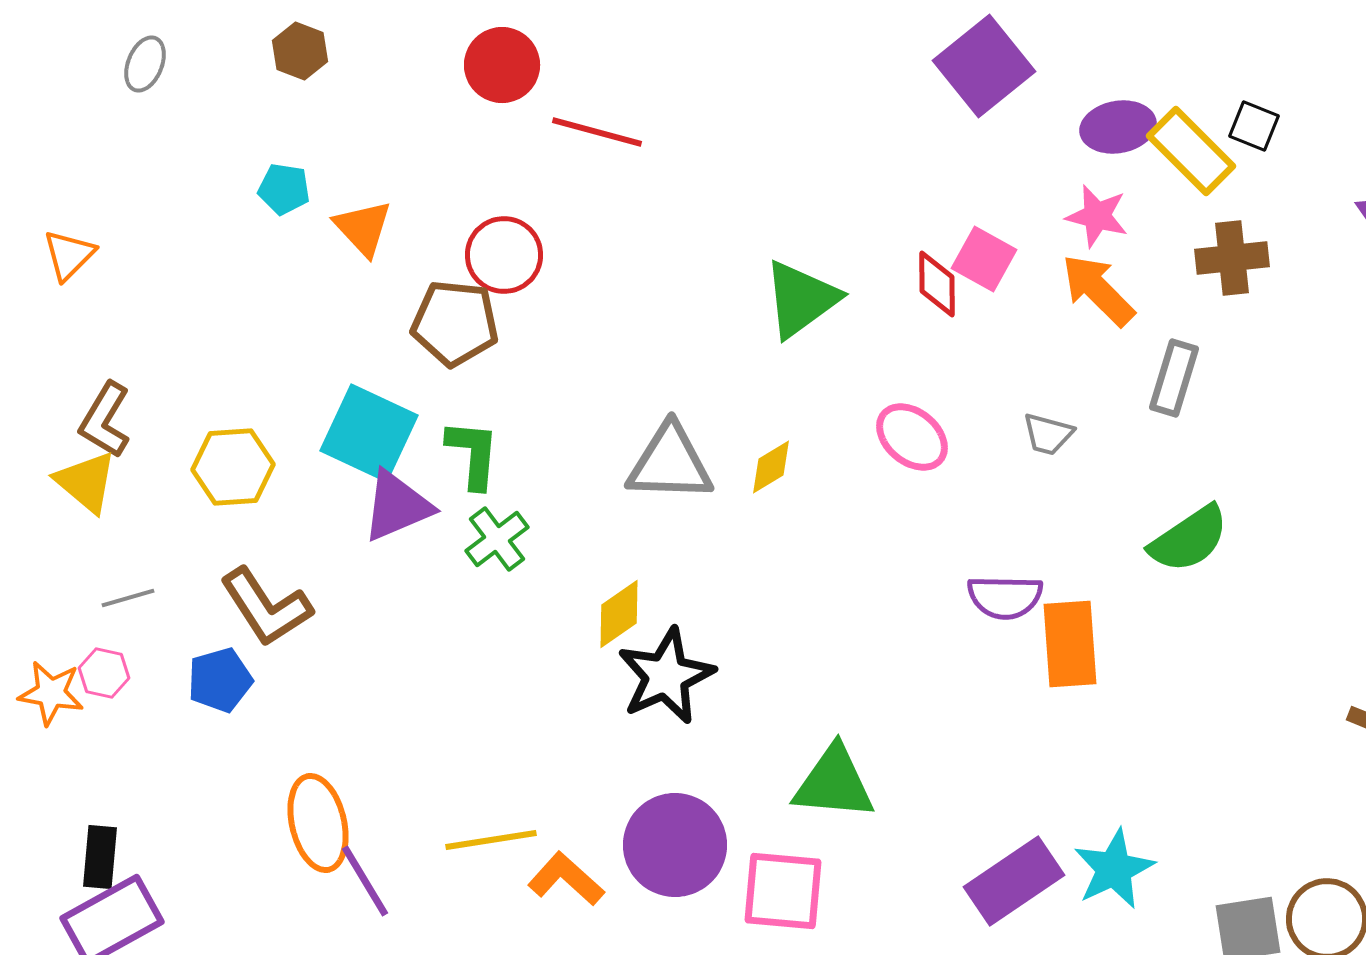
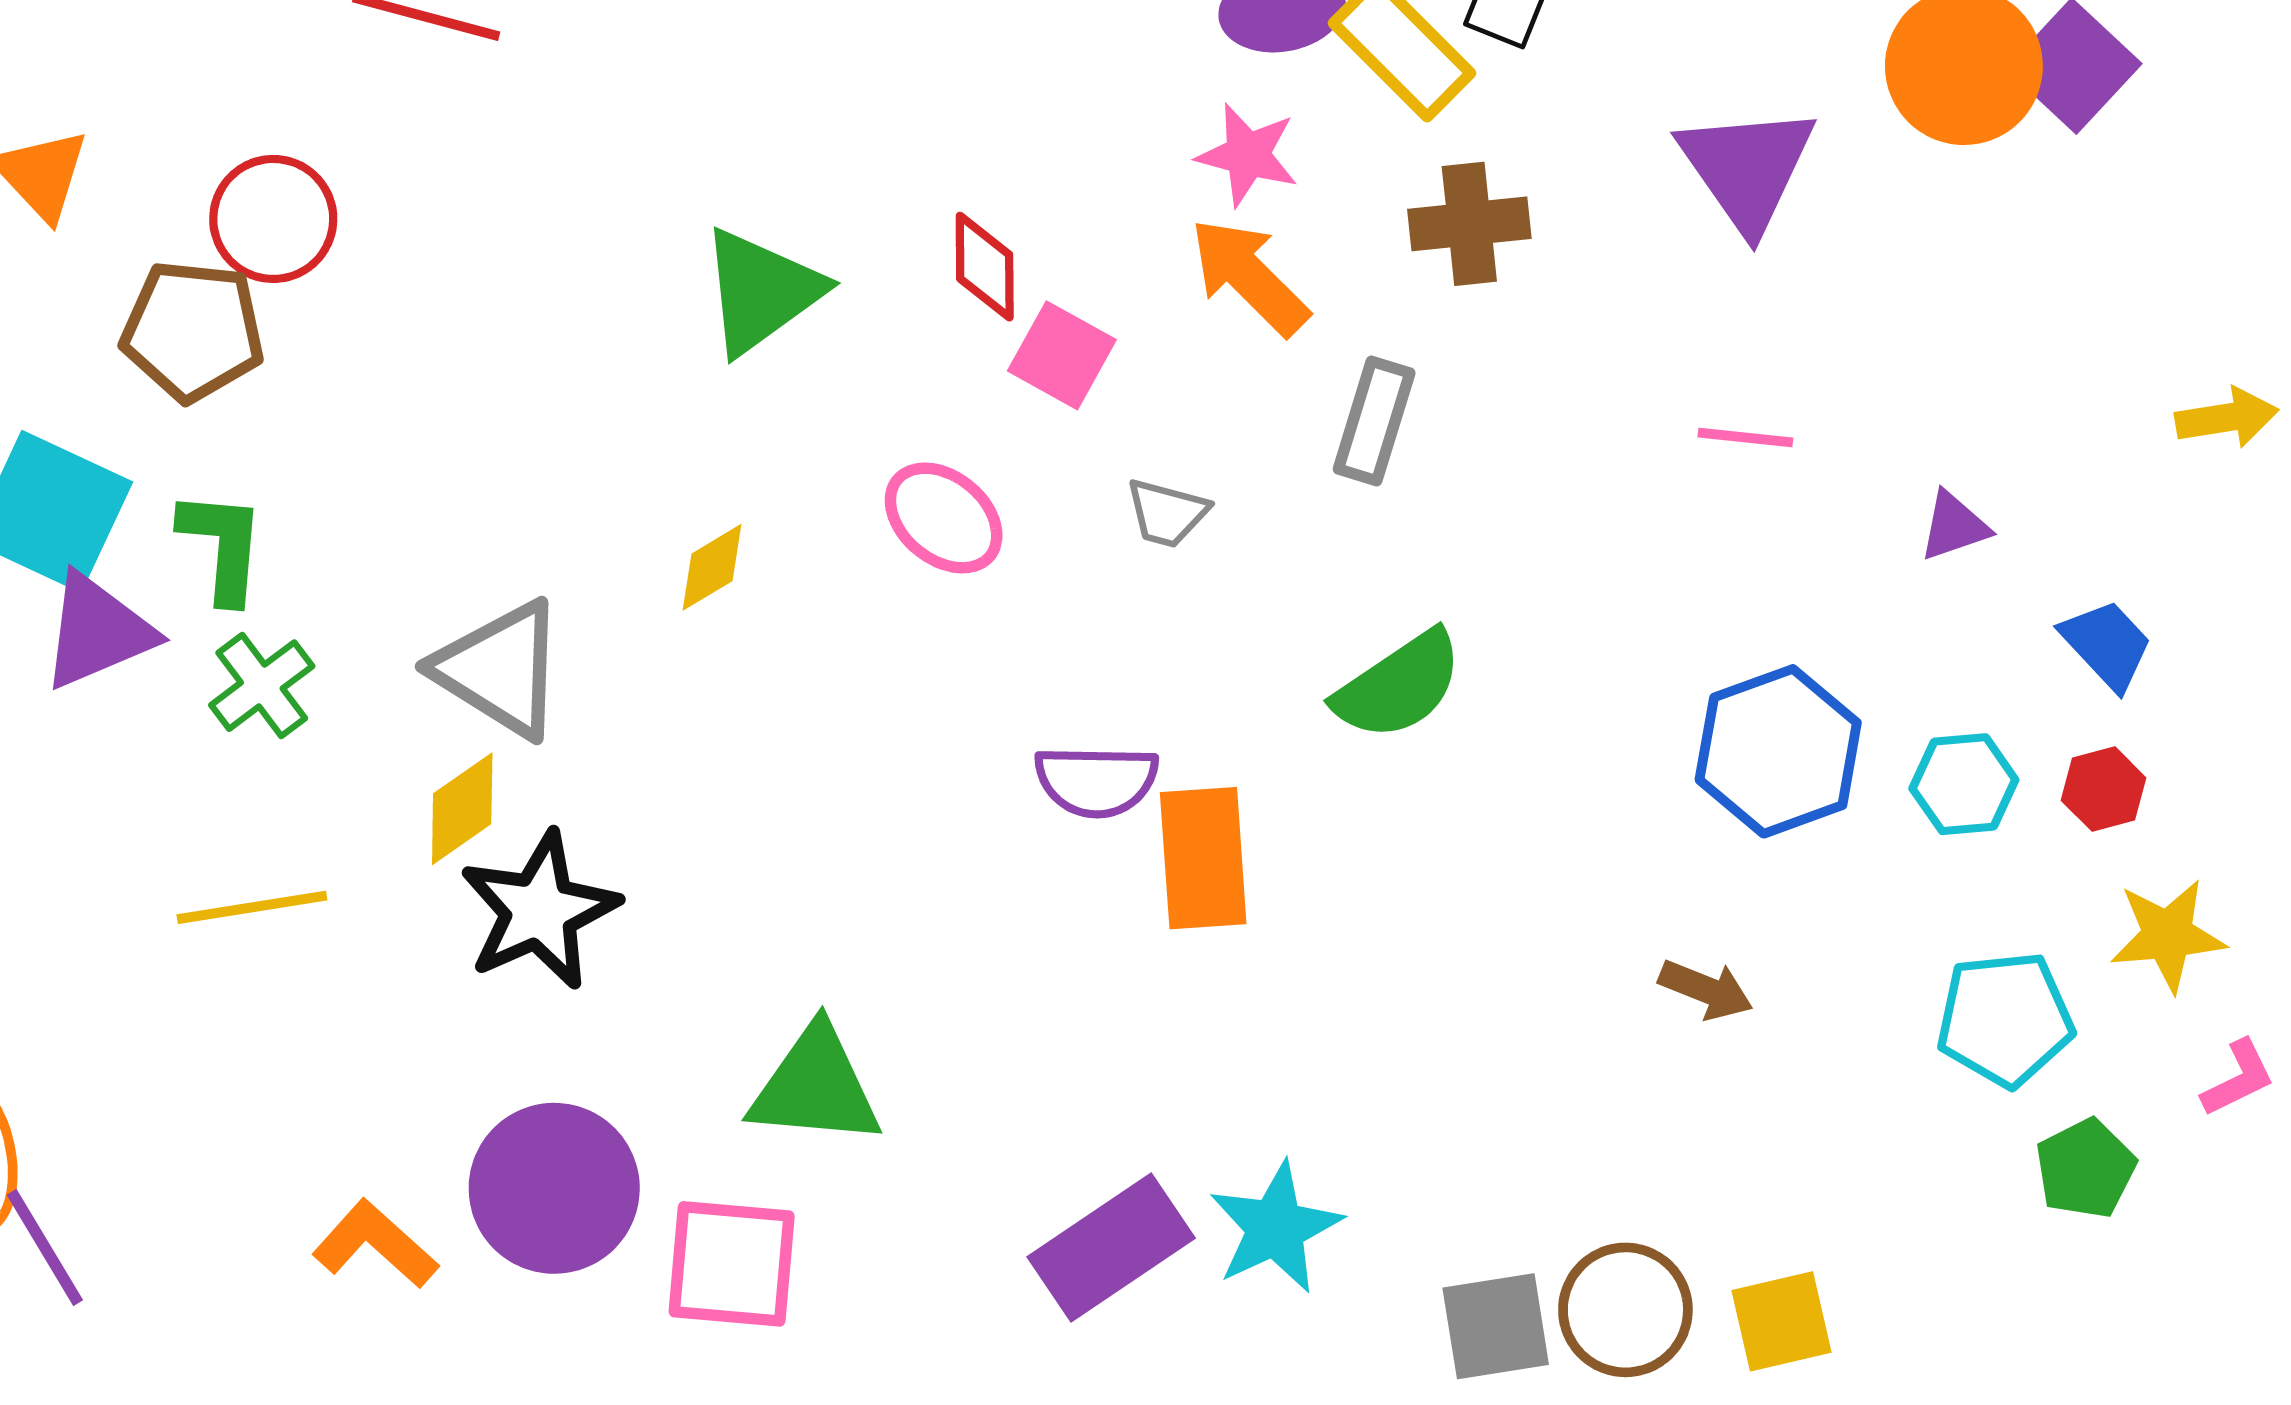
pink square: (984, 259) -> (1062, 355), moved
gray triangle: (670, 463) -> (500, 669), moved, turned 30
yellow line: (491, 840) -> (252, 907), moved

